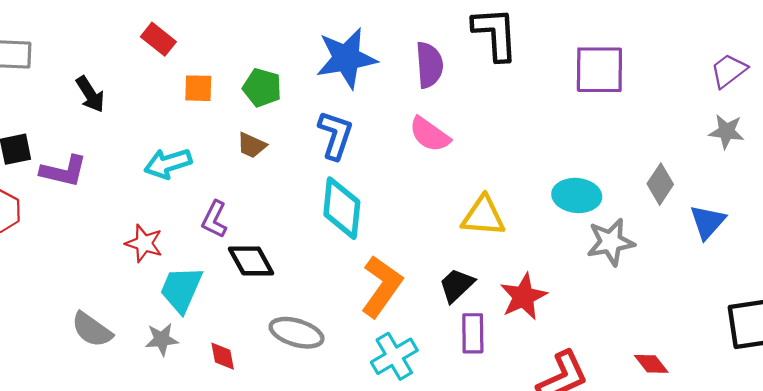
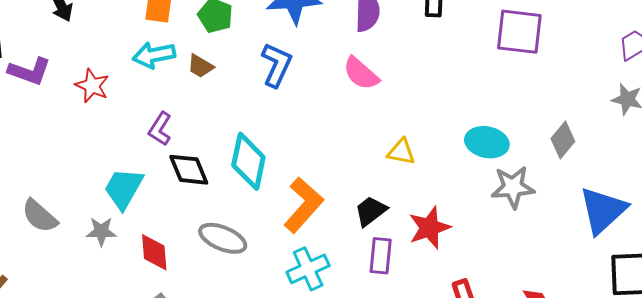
cyan arrow: (168, 163) -> (154, 55), moved
cyan diamond: (342, 208) -> (248, 161), moved
yellow triangle: (483, 216) -> (401, 152), size x0.7
blue triangle: (707, 222) -> (603, 210), moved, size x1.5
red star: (144, 243) -> (92, 86), moved
red diamond: (223, 356) -> (154, 252), size x1.4

